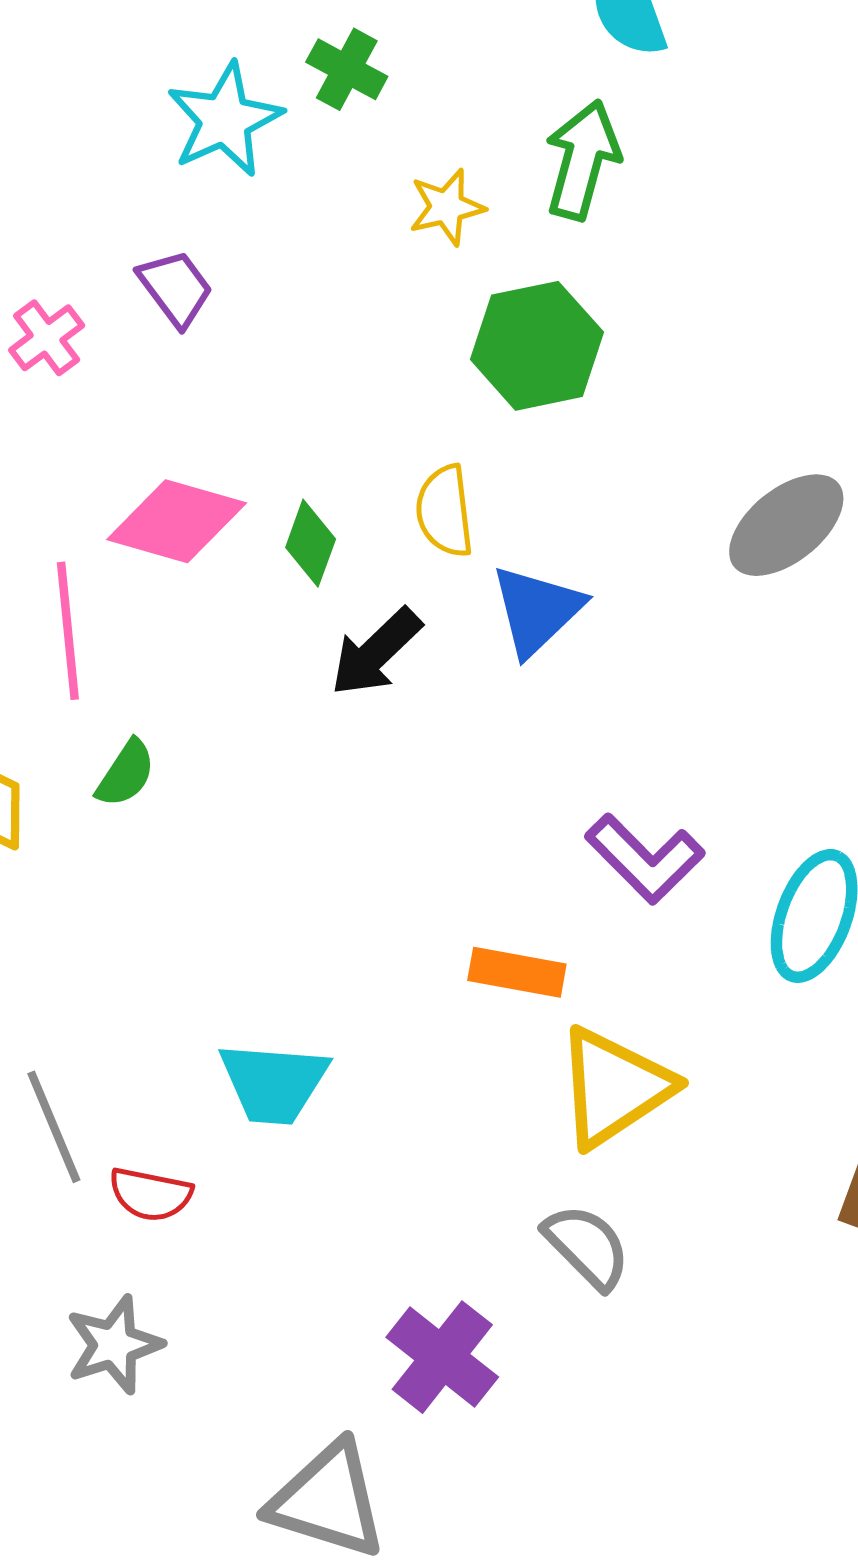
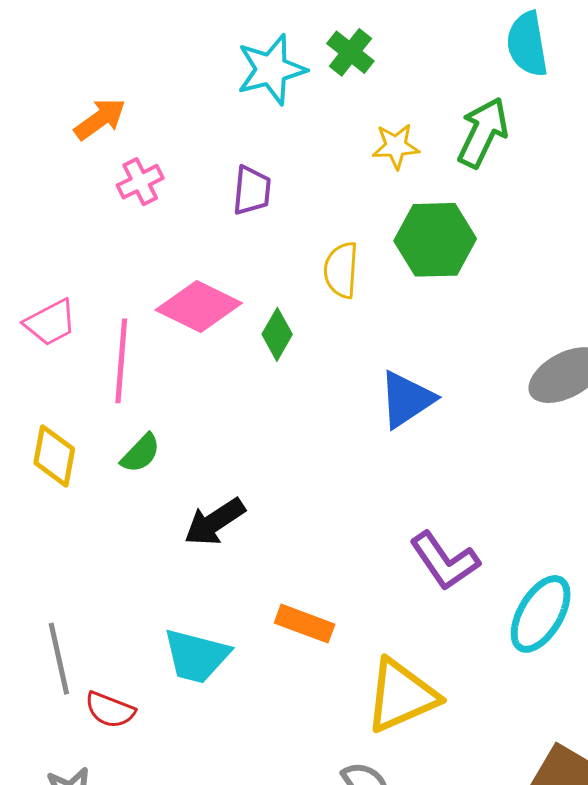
purple trapezoid: (175, 288) -> (252, 191), moved, turned 32
yellow semicircle: (445, 511) -> (341, 270), moved
black arrow: (376, 652) -> (215, 522), moved
orange rectangle: (517, 972) -> (305, 624), moved

